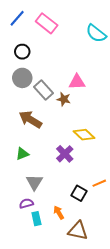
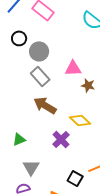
gray circle: (22, 78) -> (39, 51), moved
brown star: (64, 99) -> (88, 85), moved
brown arrow: (30, 119) -> (45, 105), moved

